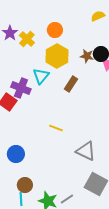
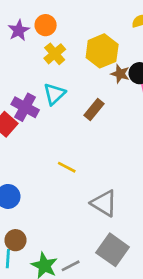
orange circle: (55, 30) -> (46, 25), moved
yellow cross: (27, 39) -> (55, 54), moved
yellow hexagon: (57, 56) -> (102, 51), moved

